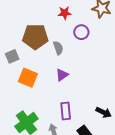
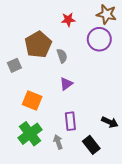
purple circle: (81, 32) -> (99, 39), moved, size x1.5
brown pentagon: (35, 37) -> (38, 45), turned -30
orange square: (28, 78) -> (32, 100), moved

